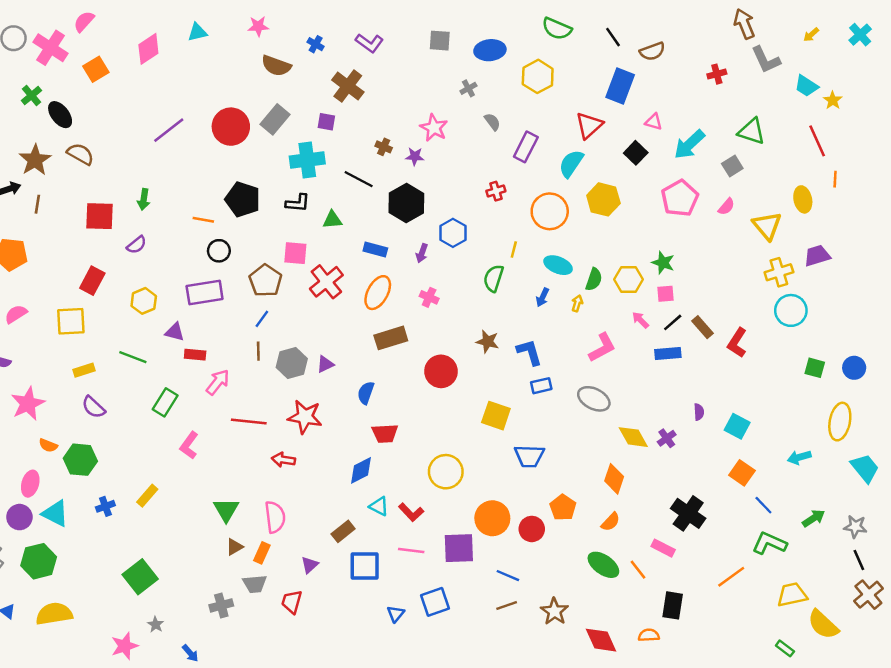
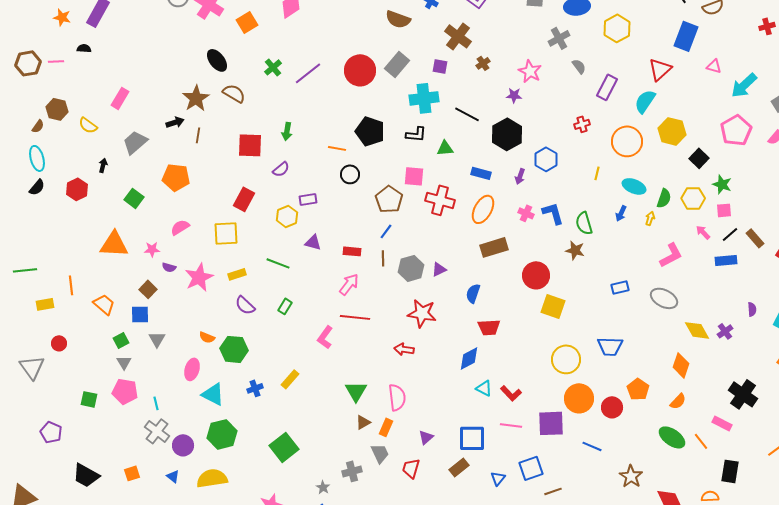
gray cross: (468, 88) -> (559, 38), size x1.5
green cross: (31, 96) -> (273, 67), moved
brown cross: (384, 147) -> (483, 63), moved, turned 32
black square: (636, 153) -> (699, 158), moved
green semicircle: (494, 278) -> (584, 223), moved, turned -35
red cross: (326, 282) -> (440, 200), turned -36
purple rectangle: (205, 293) -> (308, 199), moved, size x0.6
blue L-shape: (529, 352) -> (553, 213), moved
red rectangle: (195, 355) -> (352, 251), moved
green rectangle: (165, 402) -> (285, 306), moved, size x0.7
pink star: (28, 404) -> (199, 277), moved
yellow square: (496, 416) -> (553, 306), moved
red line: (249, 422) -> (355, 317), moved
yellow circle: (446, 472) -> (566, 359), moved
purple circle: (19, 517) -> (183, 445), moved
brown rectangle: (343, 531) -> (459, 467), moved
green hexagon: (39, 561) -> (222, 434), moved
gray trapezoid: (255, 584) -> (380, 453), turned -110
brown line: (507, 605) -> (553, 491), moved
gray star: (156, 625) -> (323, 487), moved

